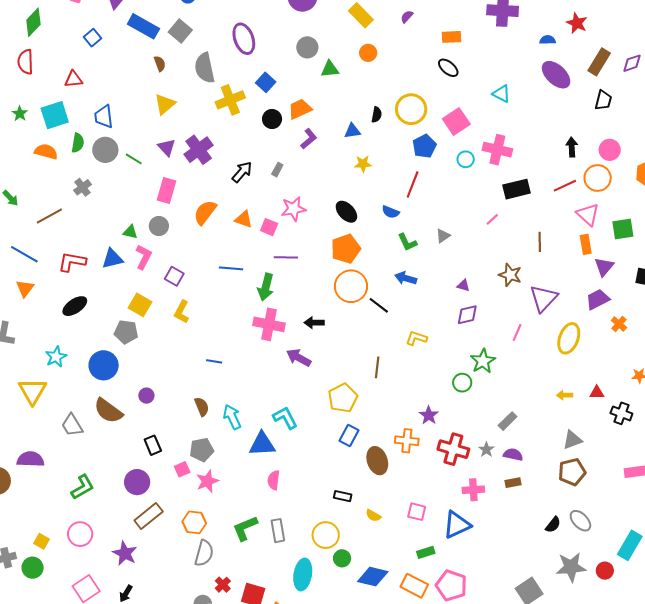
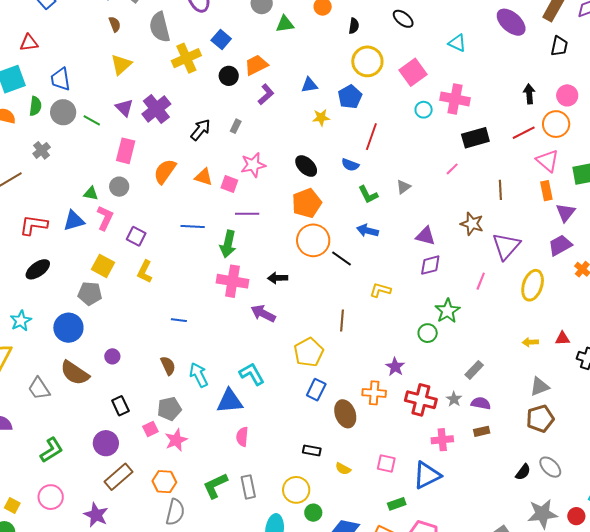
black semicircle: (377, 115) -> (354, 26), moved
blue pentagon: (424, 146) -> (350, 97), moved
purple triangle: (463, 285) -> (425, 236), size x1.5

